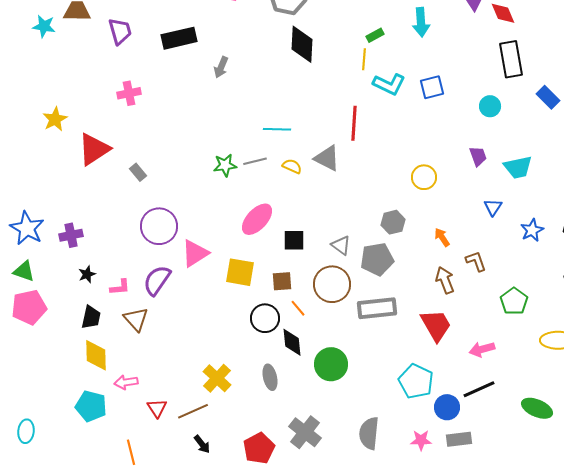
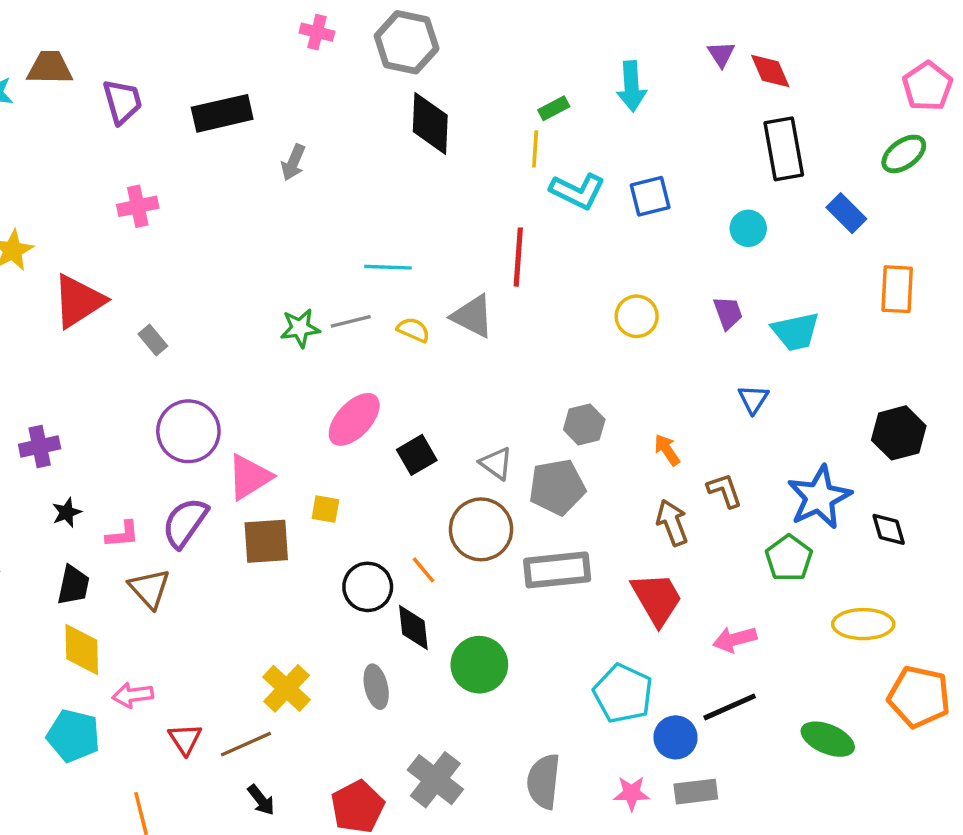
yellow circle: (424, 177) -> (637, 316), moved
blue star: (532, 230) -> (819, 497), moved, size x1.6
black square: (294, 240) -> (417, 455), turned -30
yellow square: (240, 272) -> (325, 509), size x0.6
brown square: (282, 281) -> (266, 541), moved, size x1.4

